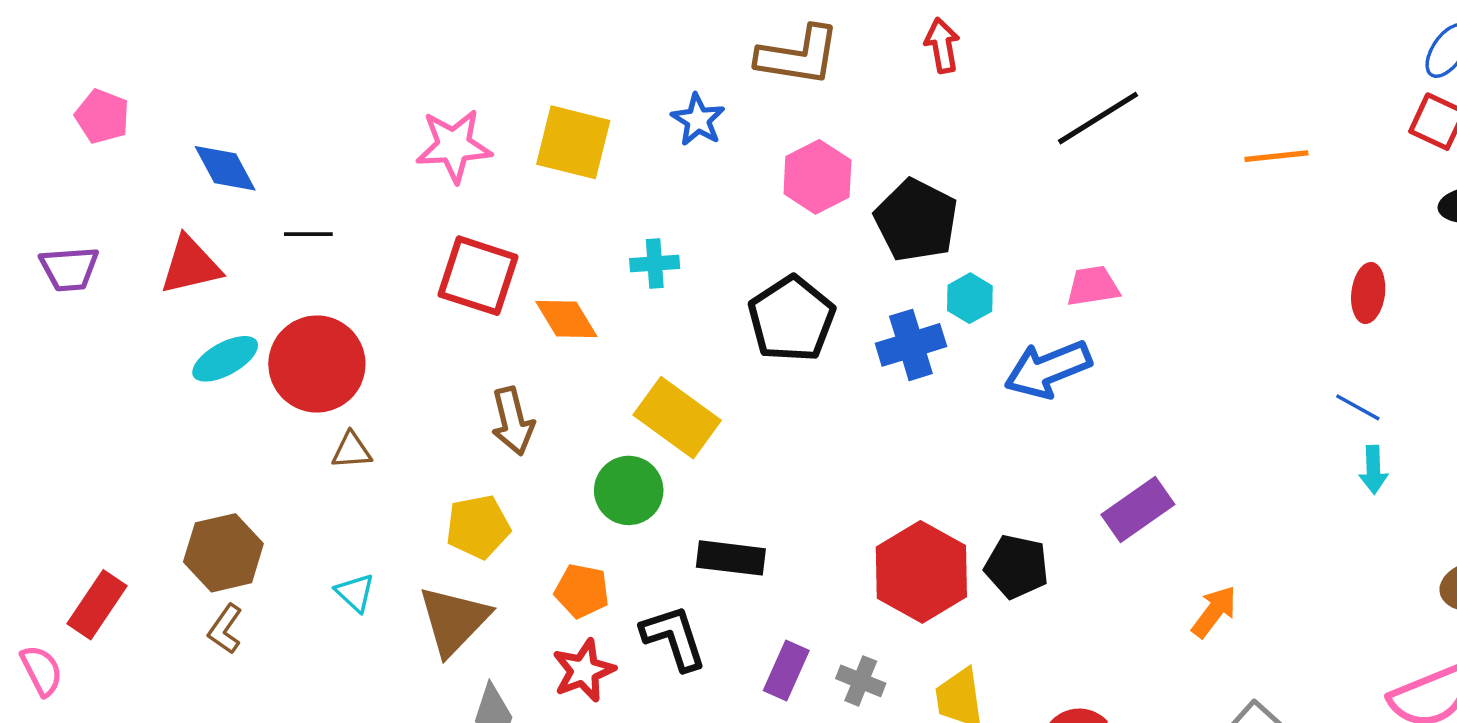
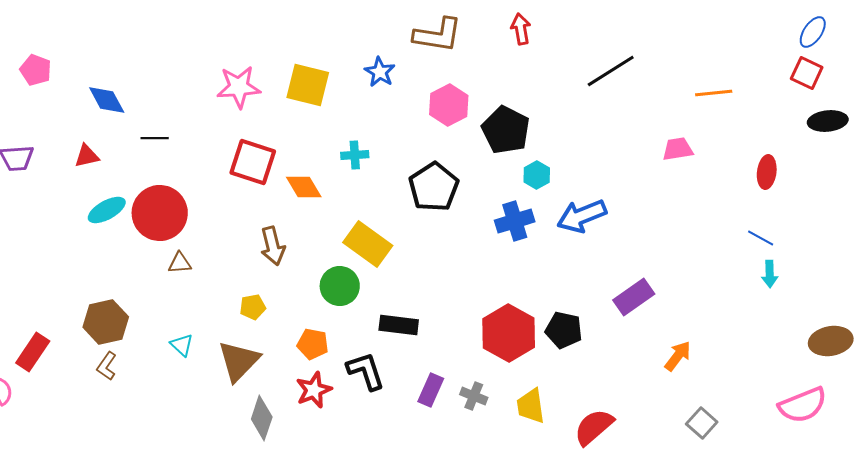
red triangle: (191, 265) -> (87, 156), size x0.7
pink trapezoid: (1093, 286) -> (678, 149), moved
blue cross: (911, 345) -> (515, 221), moved
yellow pentagon: (478, 527) -> (253, 307), size x0.7

